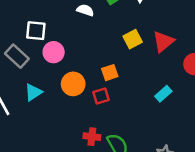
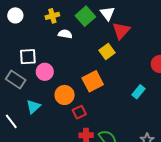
red triangle: (163, 42) -> (121, 31), moved
orange square: (110, 73) -> (93, 81), size x1.5
red square: (101, 96) -> (79, 112), moved

